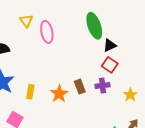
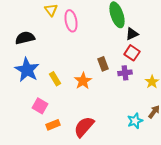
brown rectangle: (80, 87) -> (103, 64), moved
yellow rectangle: (30, 92) -> (55, 79), turned -40

